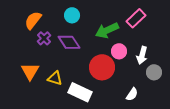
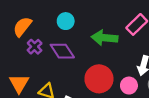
green arrow: (107, 30) -> (105, 38), turned 30
pink circle: (119, 51) -> (129, 86), moved

